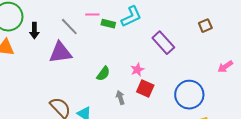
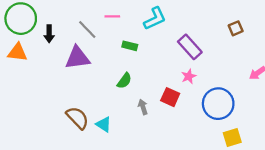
green rectangle: (108, 24) -> (130, 46), moved
pink star: (137, 70) -> (189, 76), moved

